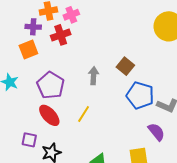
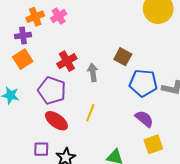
red cross: (61, 35) -> (67, 61), moved
purple semicircle: (156, 132) -> (144, 119), moved

